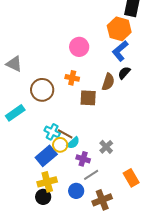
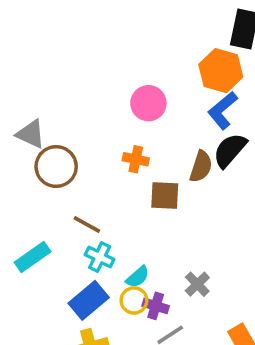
black semicircle: (124, 73) -> (230, 150), size x1.5
brown circle: (42, 90) -> (56, 167), moved
cyan rectangle: (15, 113) -> (33, 257), moved
brown line: (65, 134) -> (87, 224), moved
yellow circle: (60, 145) -> (134, 300), moved

